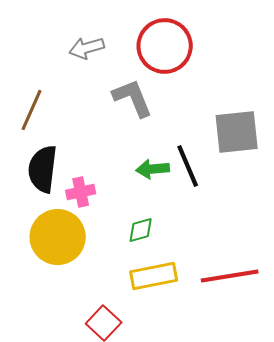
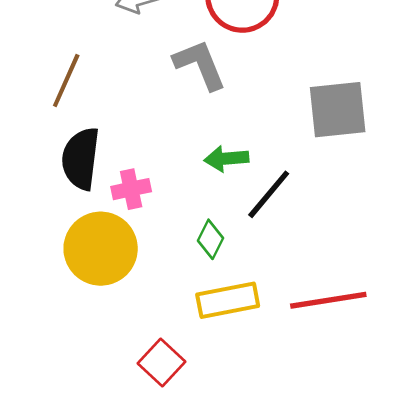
black line: (188, 166) -> (269, 194), moved, turned 63
green diamond: (141, 230) -> (210, 239), turned -48

